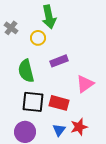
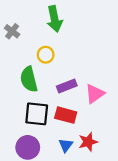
yellow circle: (38, 38) -> (46, 55), moved
purple rectangle: (59, 61) -> (67, 86), moved

